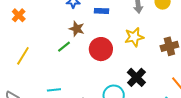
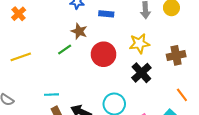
yellow line: (23, 56) -> (21, 57), turned 36
black cross: (136, 77) -> (141, 73), moved

